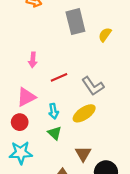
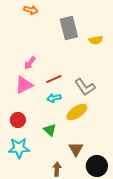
yellow semicircle: (105, 35) -> (96, 40), turned -136
pink arrow: (33, 60) -> (30, 63), turned 32
pink triangle: (26, 97) -> (24, 85), moved
cyan arrow: (54, 111) -> (54, 98), moved, turned 88

